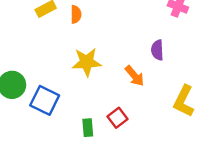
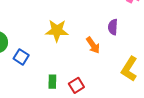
blue square: (45, 100) -> (21, 57), size x0.7
red square: (117, 118) -> (76, 85), moved

